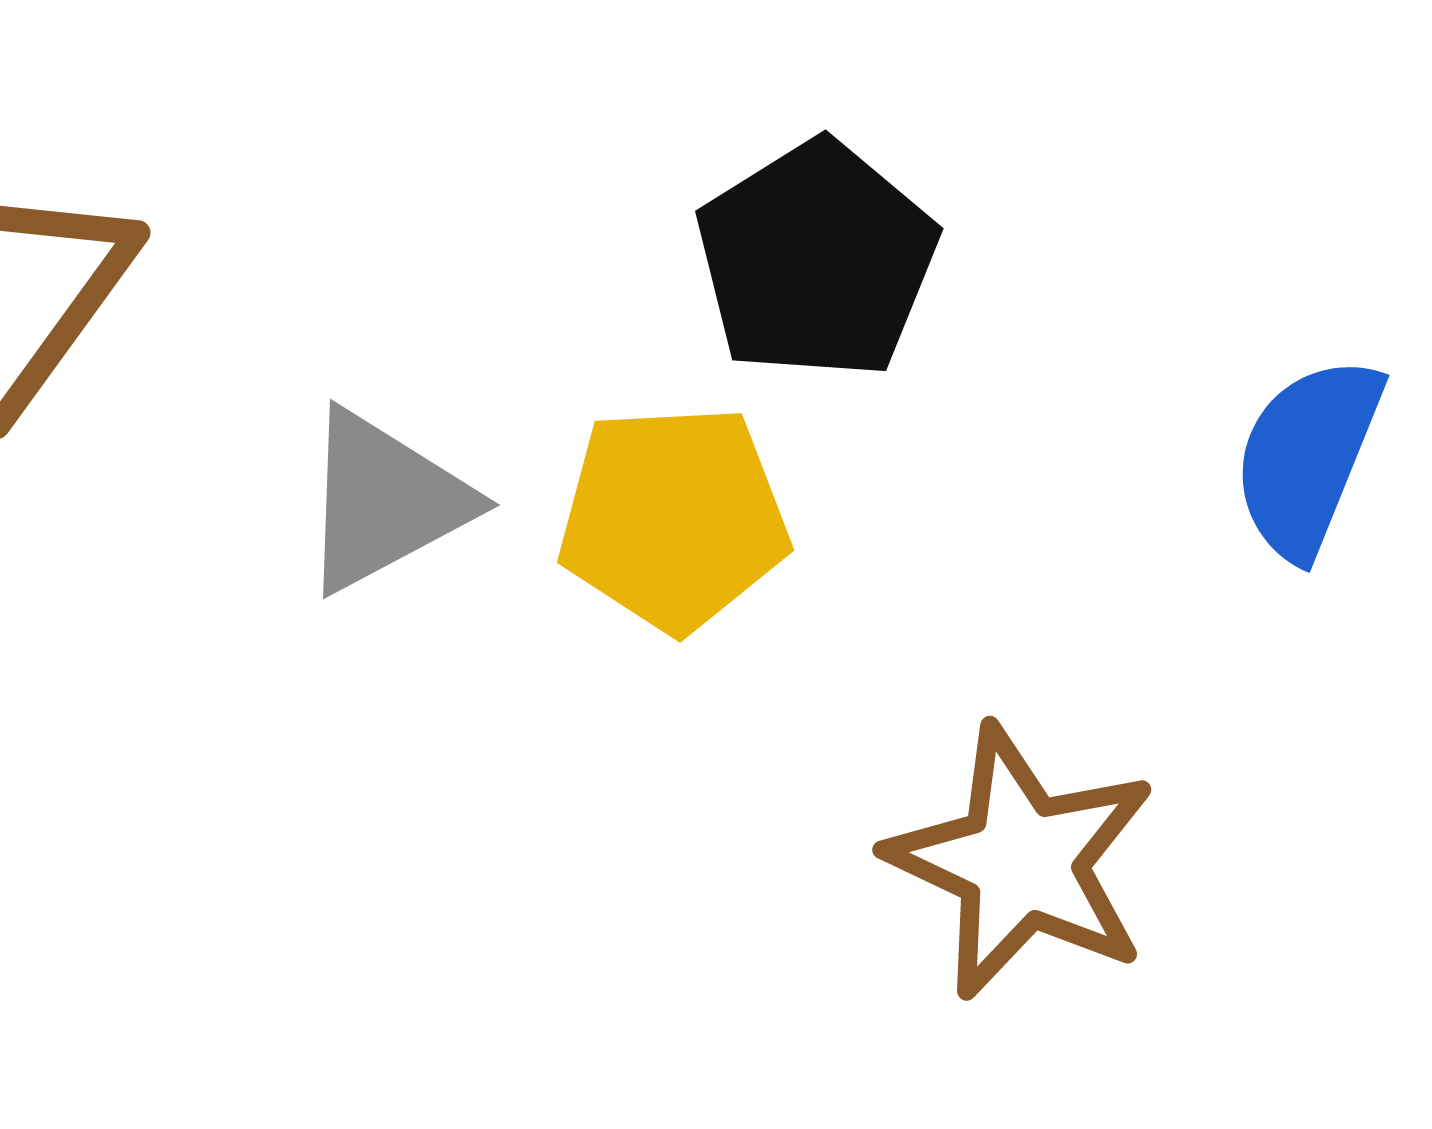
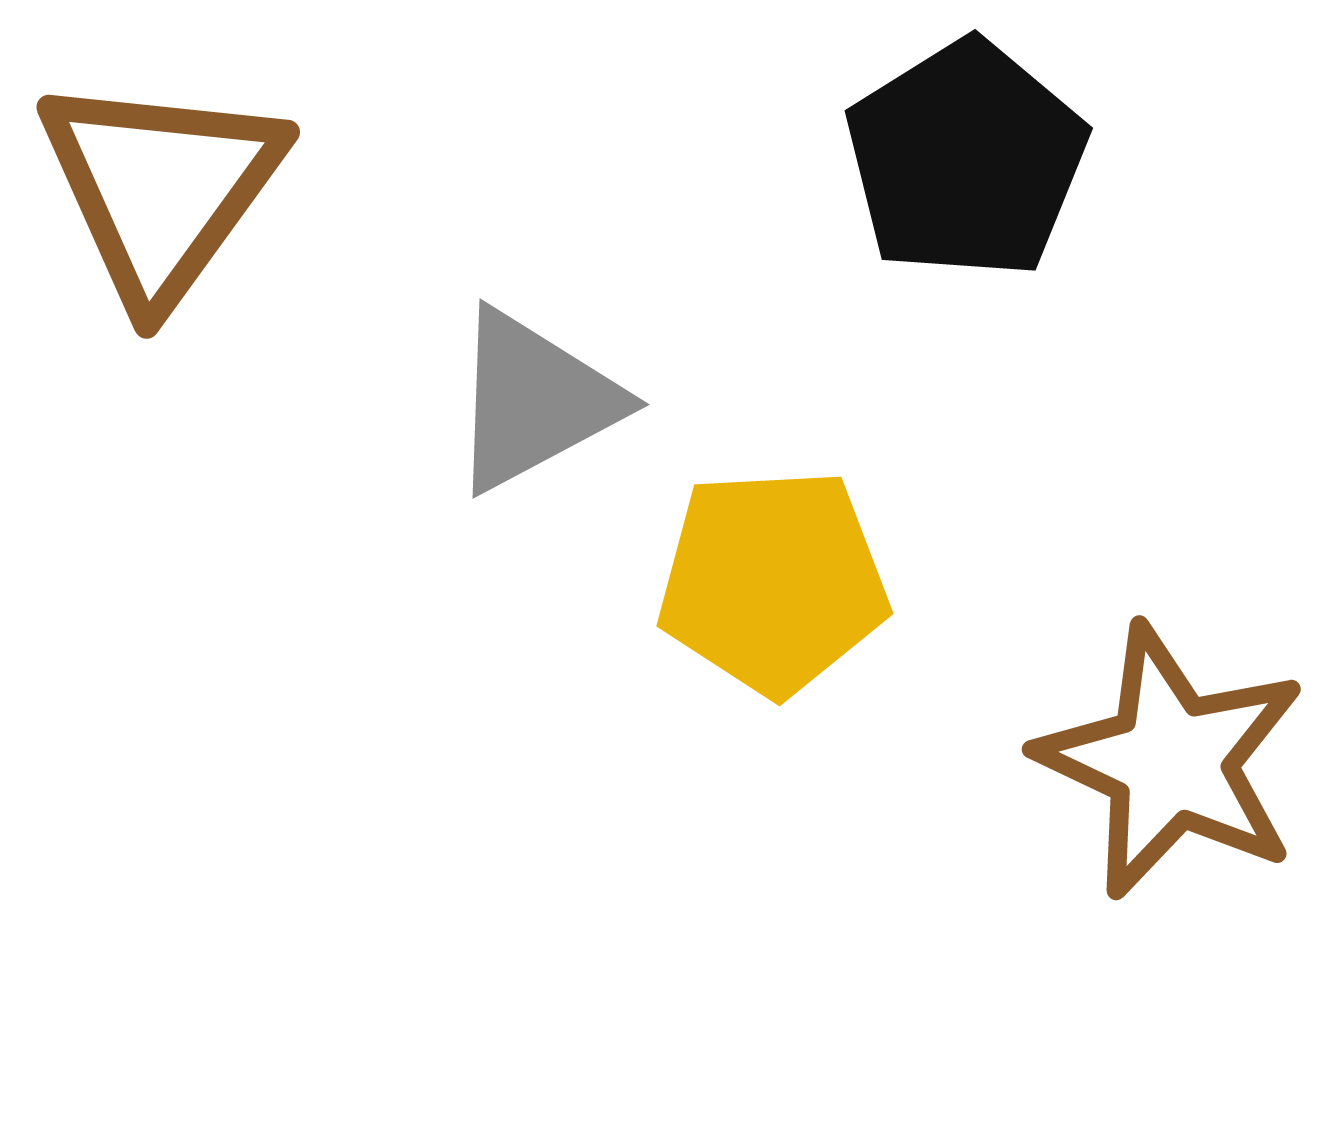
yellow pentagon: (674, 518) -> (773, 582), moved

